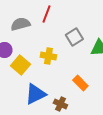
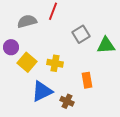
yellow cross: (48, 56) -> (55, 63), moved
orange rectangle: (80, 83) -> (87, 80), turned 35

